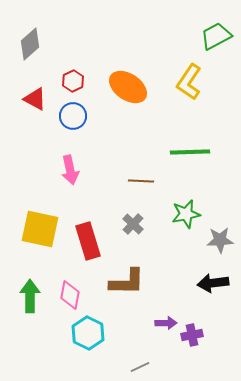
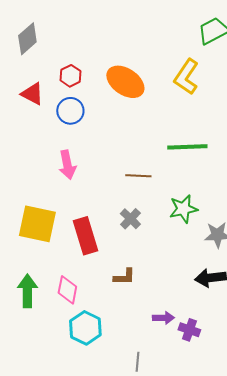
brown L-shape: (127, 282) -> (124, 277), size x0.6
purple cross: (192, 335) -> (189, 330), turned 30
gray line: (140, 367) -> (137, 362), turned -60

